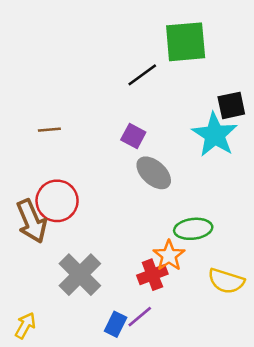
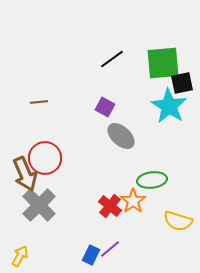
green square: (186, 42) -> (163, 63), moved
gray cross: (80, 275) -> (39, 205), moved
red cross: (152, 275) -> (110, 206), moved, turned -30

